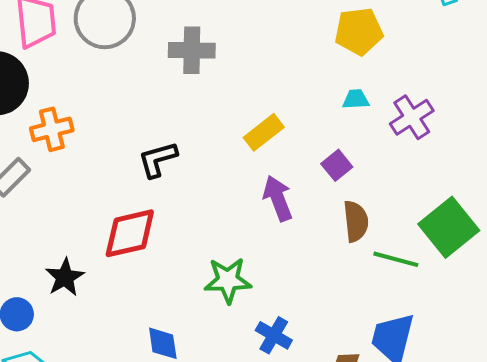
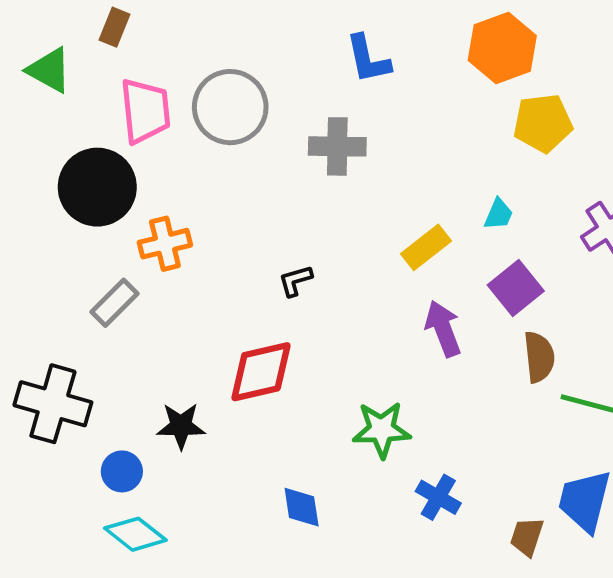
cyan trapezoid: (356, 99) -> (499, 214), moved, turned 116
black L-shape: (158, 159) -> (295, 281), size x0.7
purple square: (337, 165) -> (516, 288), size x1.4
black star: (65, 277) -> (181, 426), turned 30

